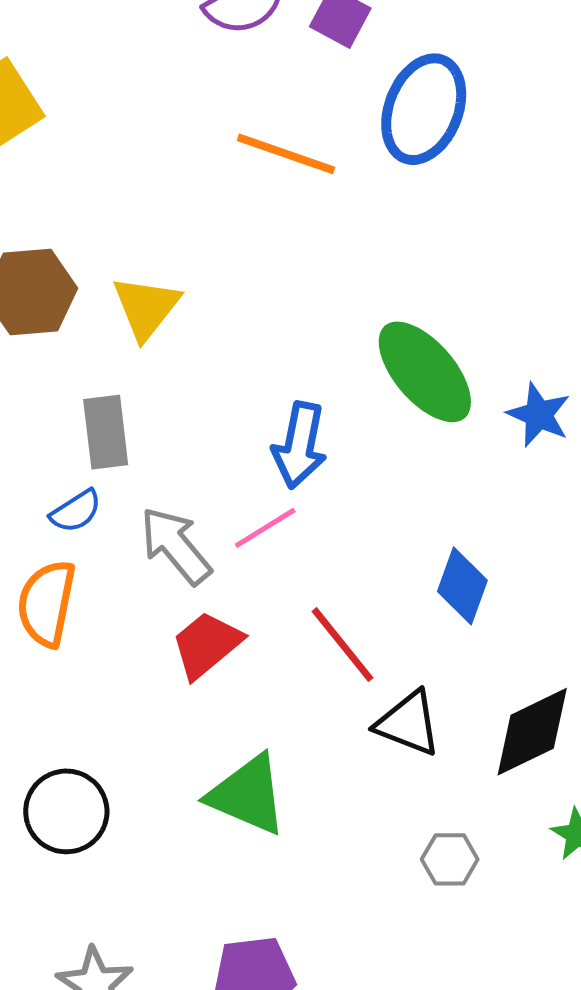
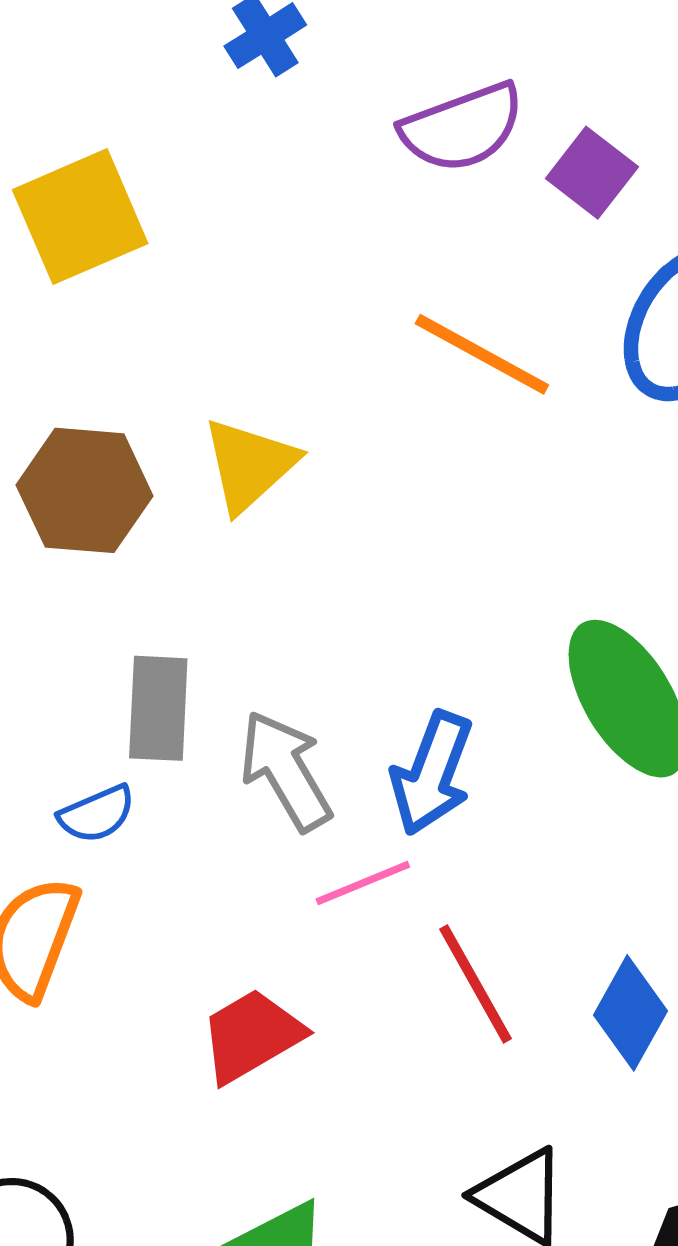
yellow triangle: (146, 307) -> (249, 465), moved
gray arrow: (176, 546) -> (286, 771), moved
red line: (343, 645) -> (475, 984), moved

